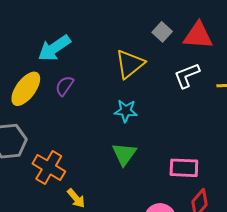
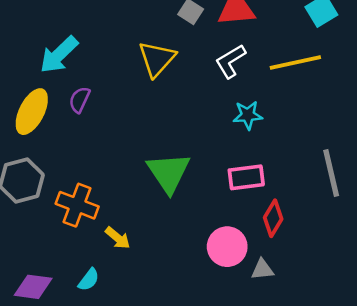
cyan star: (126, 111) -> (248, 115), moved
green triangle: (124, 154) -> (169, 173), size x1.4

